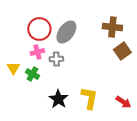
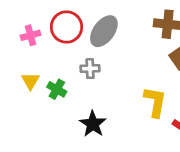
pink cross: (37, 52) -> (30, 35), moved
yellow L-shape: (89, 98) -> (155, 102), moved

